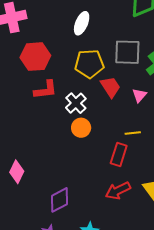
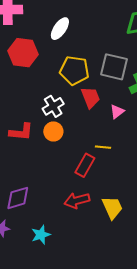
white ellipse: (82, 23) -> (60, 29), moved
red L-shape: (45, 90) -> (21, 132), moved

